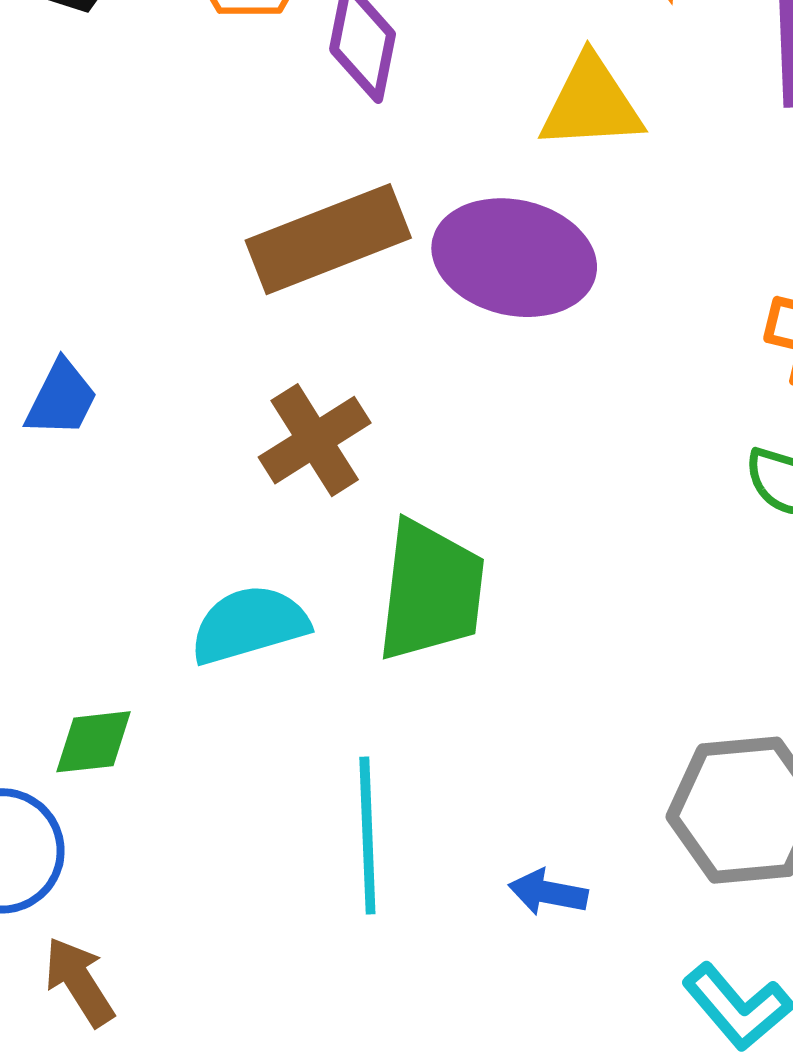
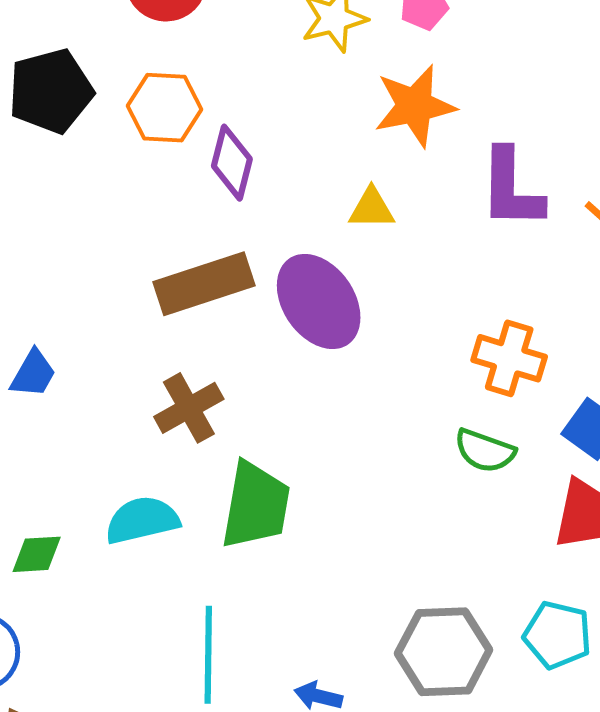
yellow triangle: (591, 103) -> (371, 208), size x0.7
purple ellipse: (514, 258) -> (319, 301), turned 40
green diamond: (94, 742) -> (37, 554), moved

